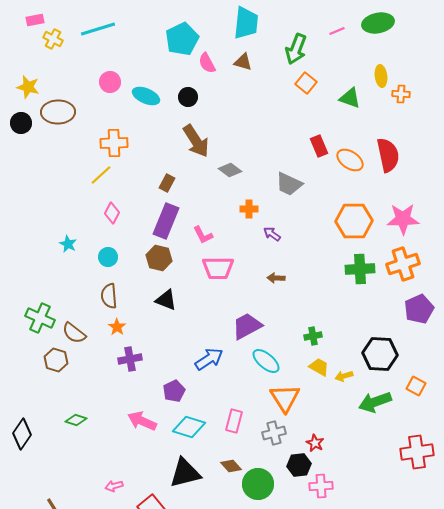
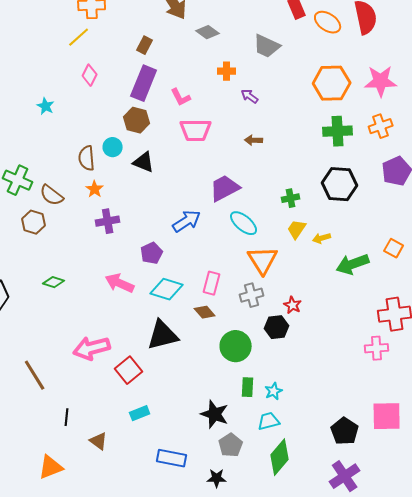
cyan circle: (108, 257) -> (113, 147), moved
orange cross: (403, 264) -> (381, 126), size x0.7
black hexagon: (380, 354) -> (340, 184), moved
yellow trapezoid: (319, 367) -> (297, 229), turned -85
brown diamond: (231, 466) -> (205, 312), moved
pink arrow: (114, 486) -> (92, 348), size x2.0
pink cross: (321, 486) -> (377, 348), moved

